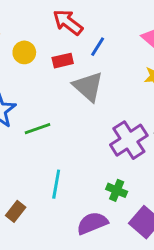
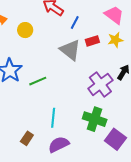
red rectangle: (63, 61) -> (92, 41), moved
green cross: (117, 190) -> (95, 119), size x1.6
purple semicircle: (92, 223) -> (59, 144), moved

